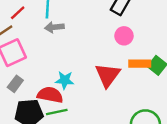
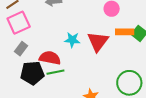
cyan star: (65, 80) -> (72, 40), moved

